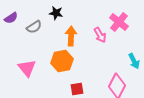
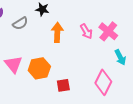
pink cross: (119, 22) -> (108, 31), moved
orange hexagon: (62, 61) -> (39, 68), moved

